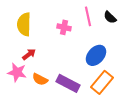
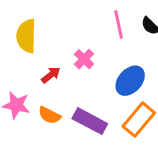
pink cross: (64, 27) -> (84, 59), moved, turned 32
red arrow: (29, 54) -> (51, 75), moved

